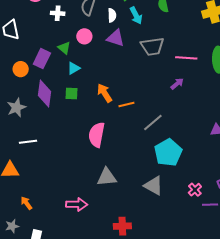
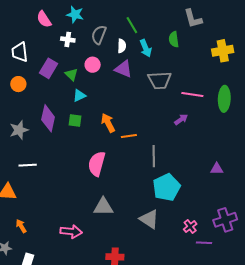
purple rectangle: (42, 59) -> (49, 68), moved
orange circle: (21, 69) -> (18, 84), moved
gray line: (153, 123) -> (154, 156), turned -55

